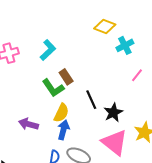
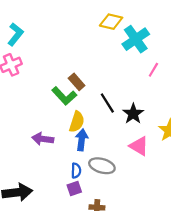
cyan cross: (125, 45) -> (136, 39), size x1.4
cyan L-shape: (48, 50) -> (15, 34), moved
pink triangle: (115, 142) -> (139, 146), size x0.7

